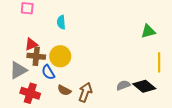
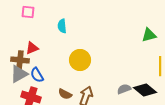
brown cross: (36, 56) -> (20, 60), moved
yellow circle: (60, 56) -> (80, 60), moved
blue semicircle: (48, 72) -> (37, 75), moved

